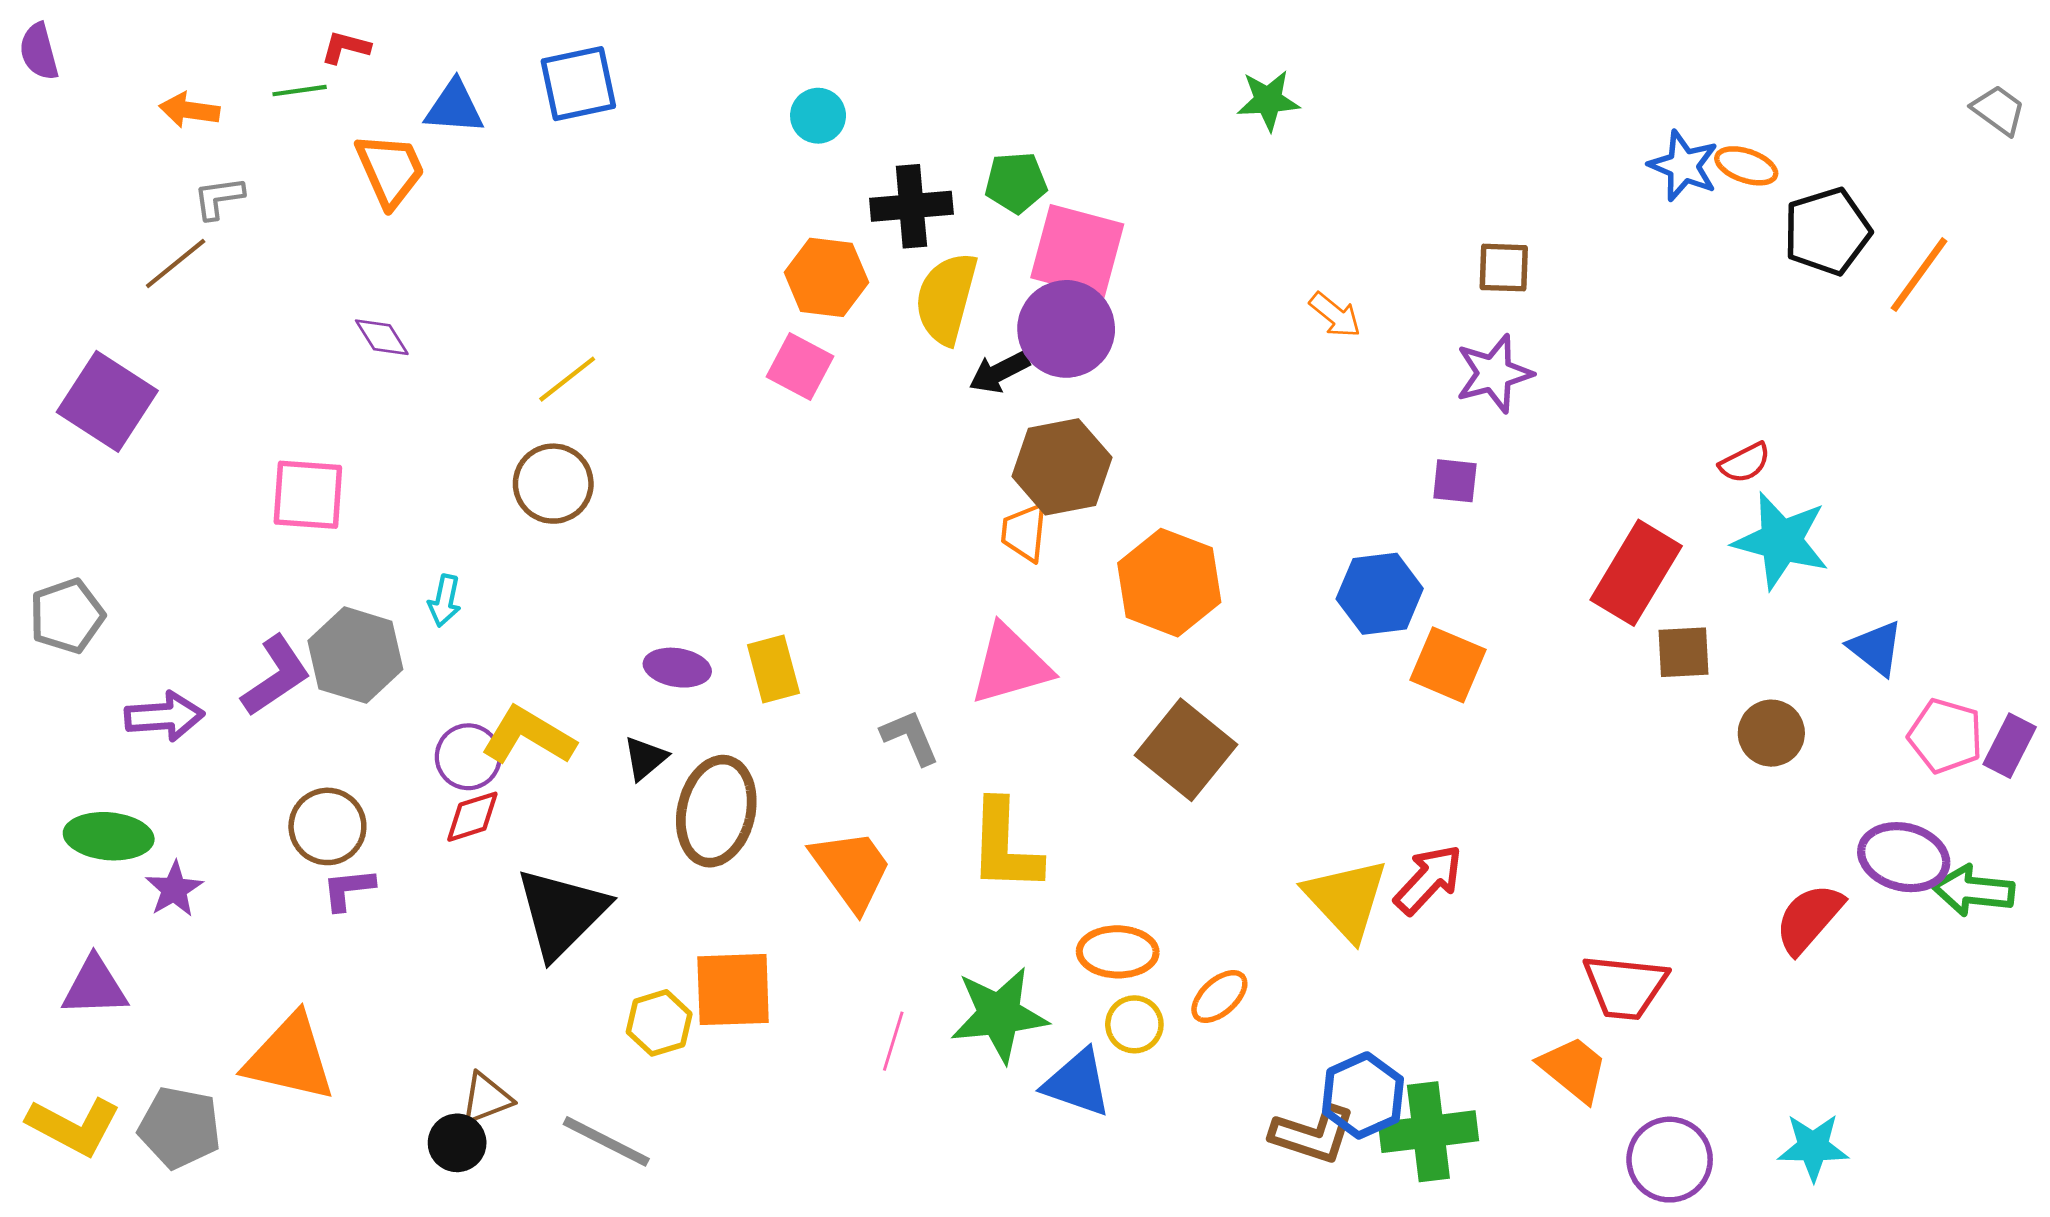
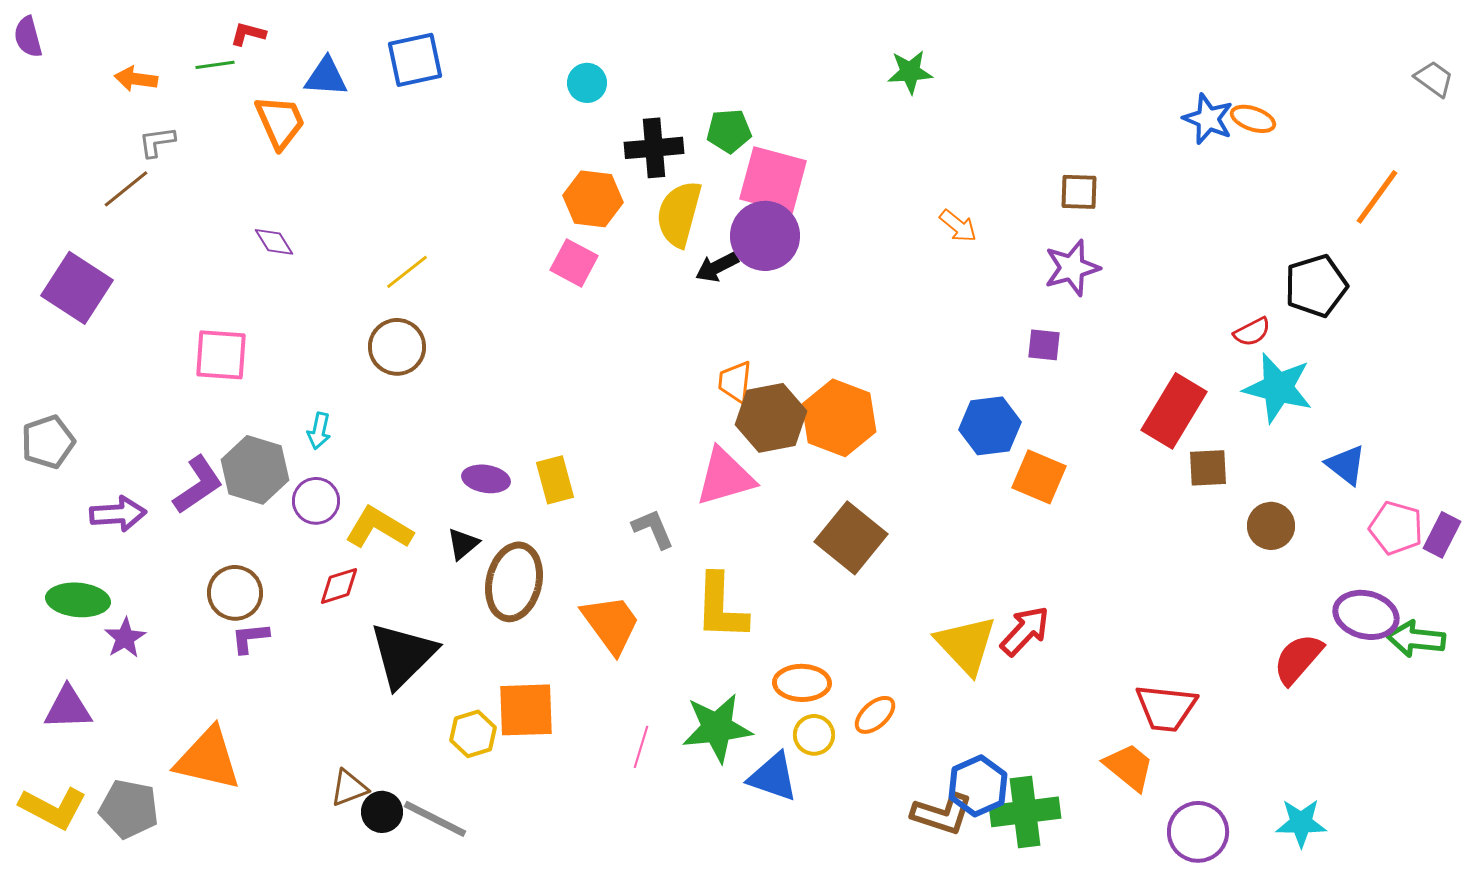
black pentagon: (1827, 231) -> (1316, 286), moved
brown hexagon: (1062, 467) -> (771, 418), moved
purple circle: (468, 757) -> (316, 501), moved
black circle: (457, 1143) -> (382, 812), moved

